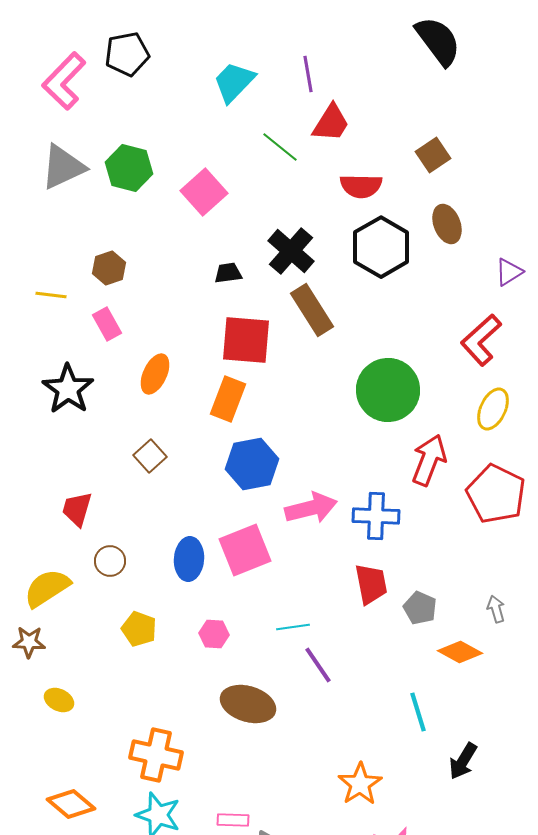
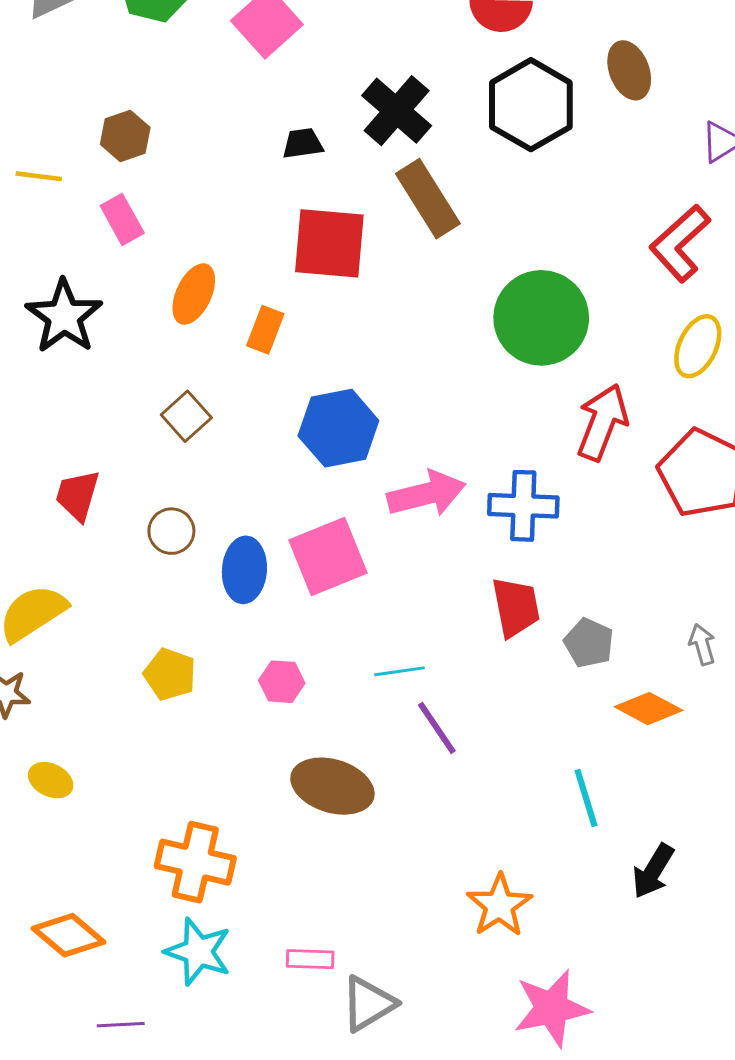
orange rectangle: (228, 399) -> (265, 330), moved, size x0.7
brown circle: (110, 561) -> (171, 531), moved

